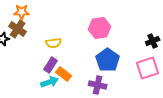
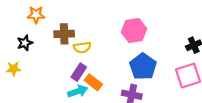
orange star: (22, 12) -> (36, 15), moved
brown cross: (18, 29) -> (64, 34), moved, turned -36

